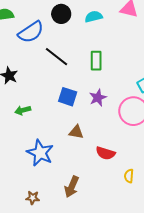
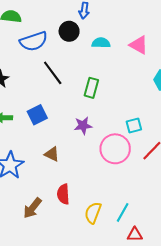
blue square: (68, 97) -> (37, 115), moved, turned 30
red semicircle: (105, 153) -> (63, 194), moved, turned 54
yellow semicircle: (129, 176) -> (93, 213), size x1.5

